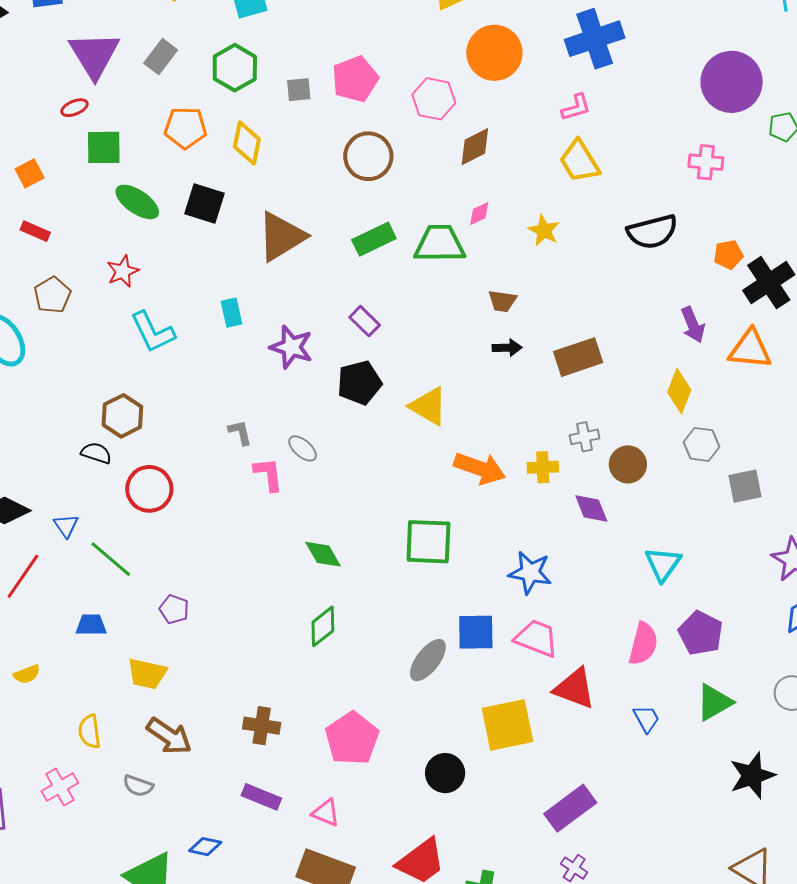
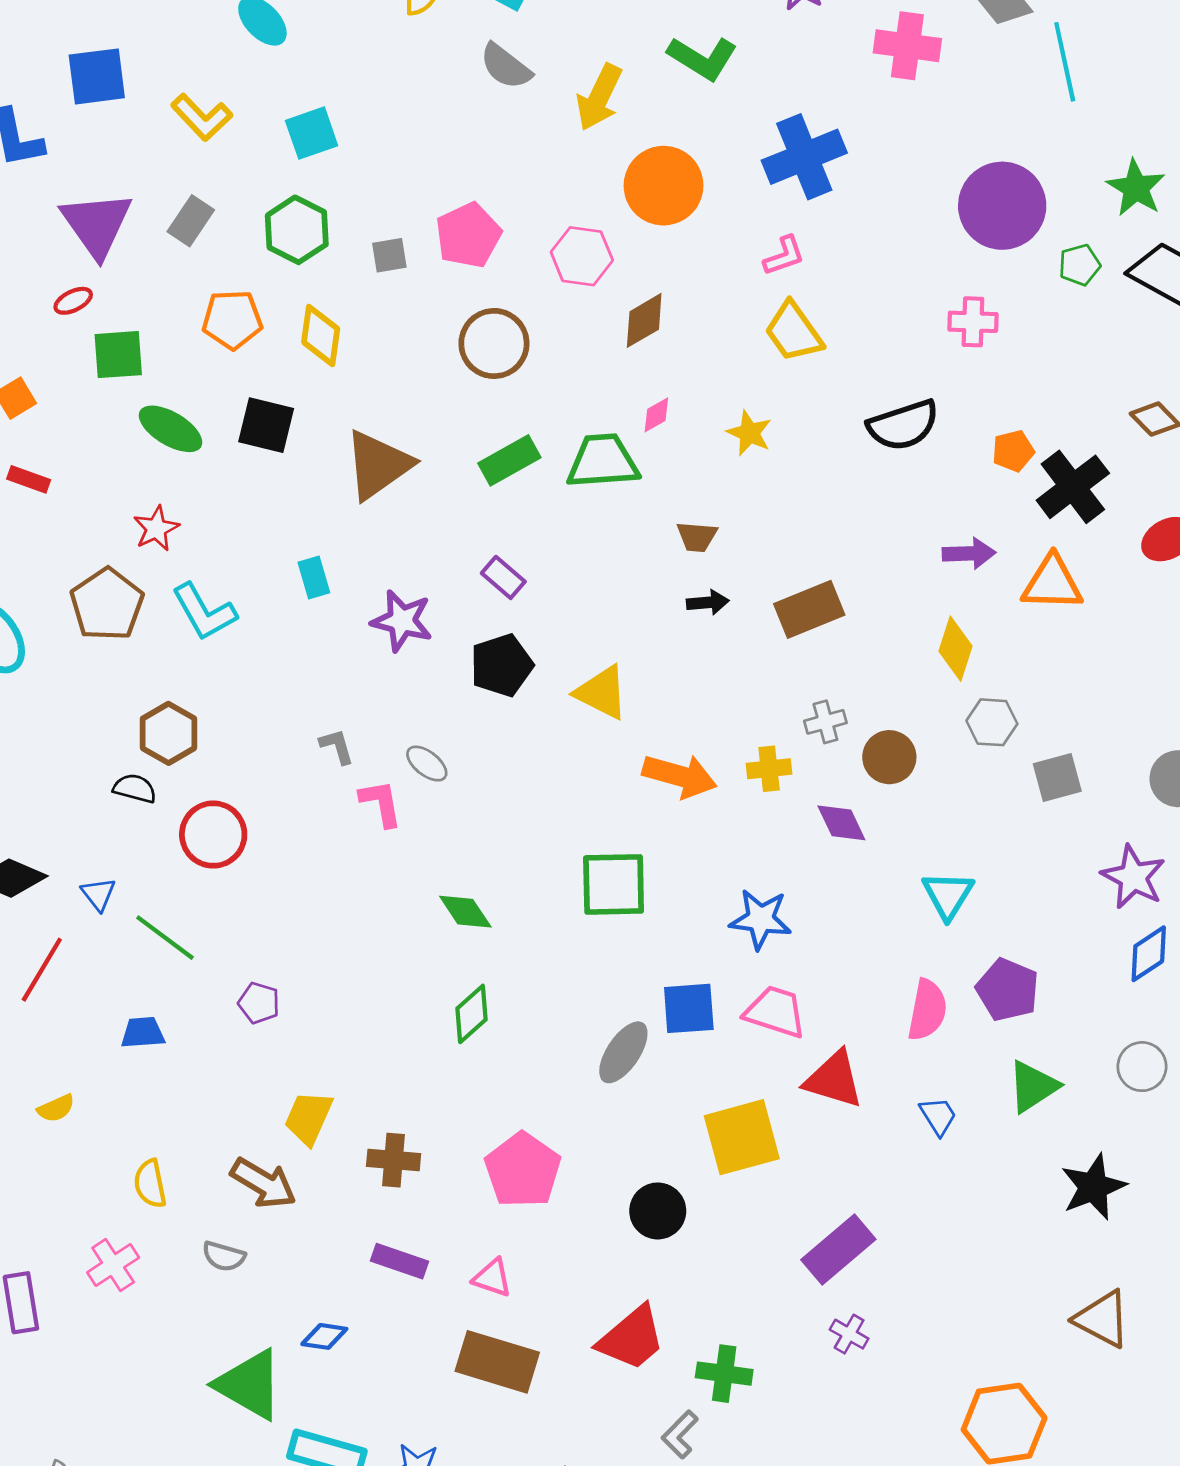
brown pentagon: (52, 295) -> (107, 604), moved, size x1.4
purple arrow: (693, 325) -> (969, 553), turned -66
yellow trapezoid: (147, 674) -> (309, 1118), moved, turned 105

